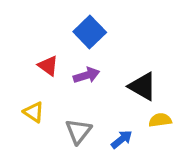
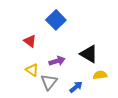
purple arrow: (86, 75) -> (57, 61), moved
yellow triangle: (34, 112) -> (32, 70), moved

